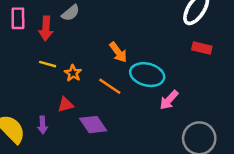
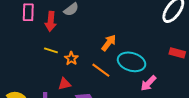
red rectangle: (202, 48) -> (177, 53), moved
orange arrow: (118, 52) -> (109, 43), turned -108

